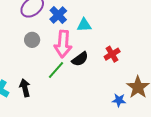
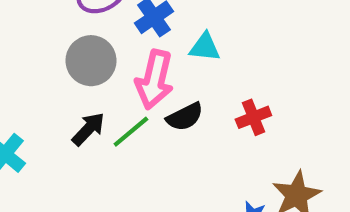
gray circle: (32, 40) -> (91, 61), size x1.5
black arrow: (25, 88) -> (88, 129), moved, turned 48

